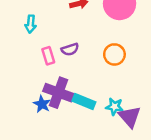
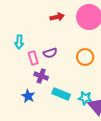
cyan arrow: (31, 24) -> (19, 42), moved
purple cross: (58, 93) -> (41, 76), moved, size x0.6

